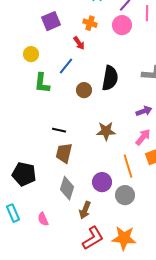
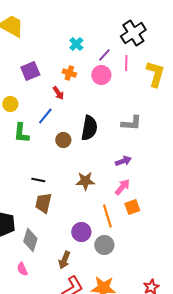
gray diamond: (67, 188) -> (30, 240), moved

